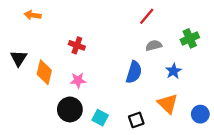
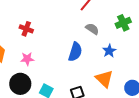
gray semicircle: (154, 45) -> (92, 29), turned 48

